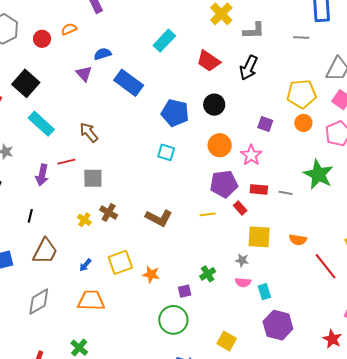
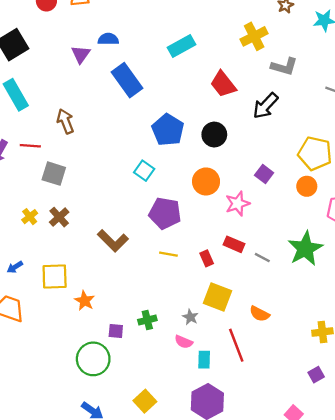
purple pentagon: (224, 184) -> (165, 213), moved
red line: (326, 266) -> (236, 345), moved

